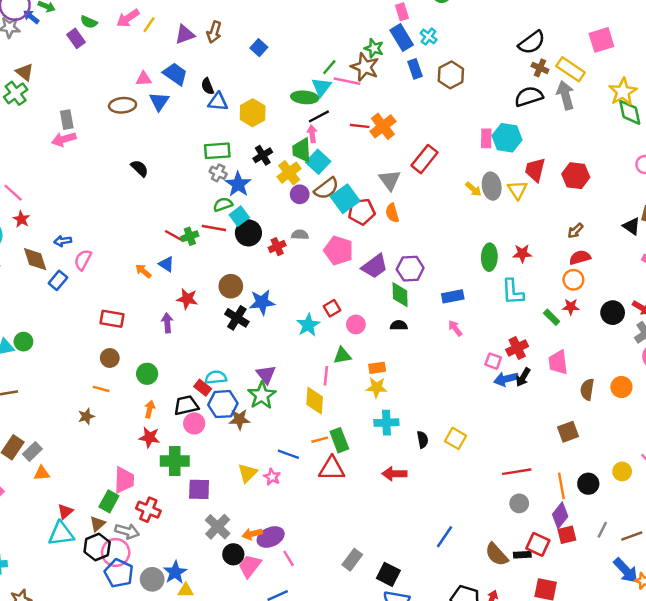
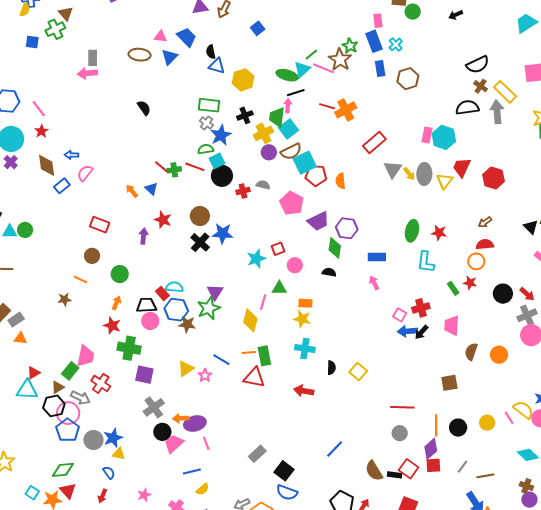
gray triangle: (390, 180) -> (393, 169), moved

